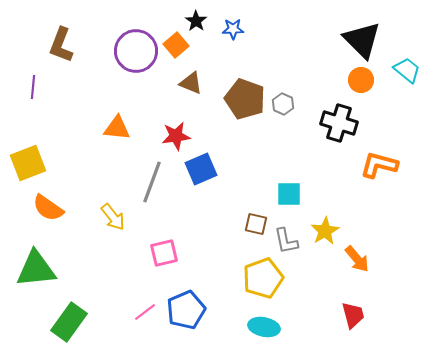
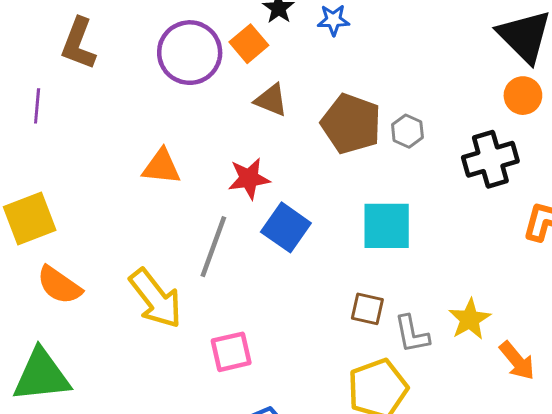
black cross: (339, 123) -> (490, 159), turned -33
blue square: (201, 169) -> (286, 227), turned -32
cyan square: (289, 194) -> (387, 226), moved, size x1.4
yellow arrow: (113, 217) -> (156, 298), size x1.5

